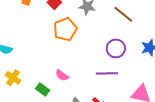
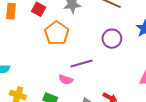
purple line: (107, 73) -> (82, 63), moved

